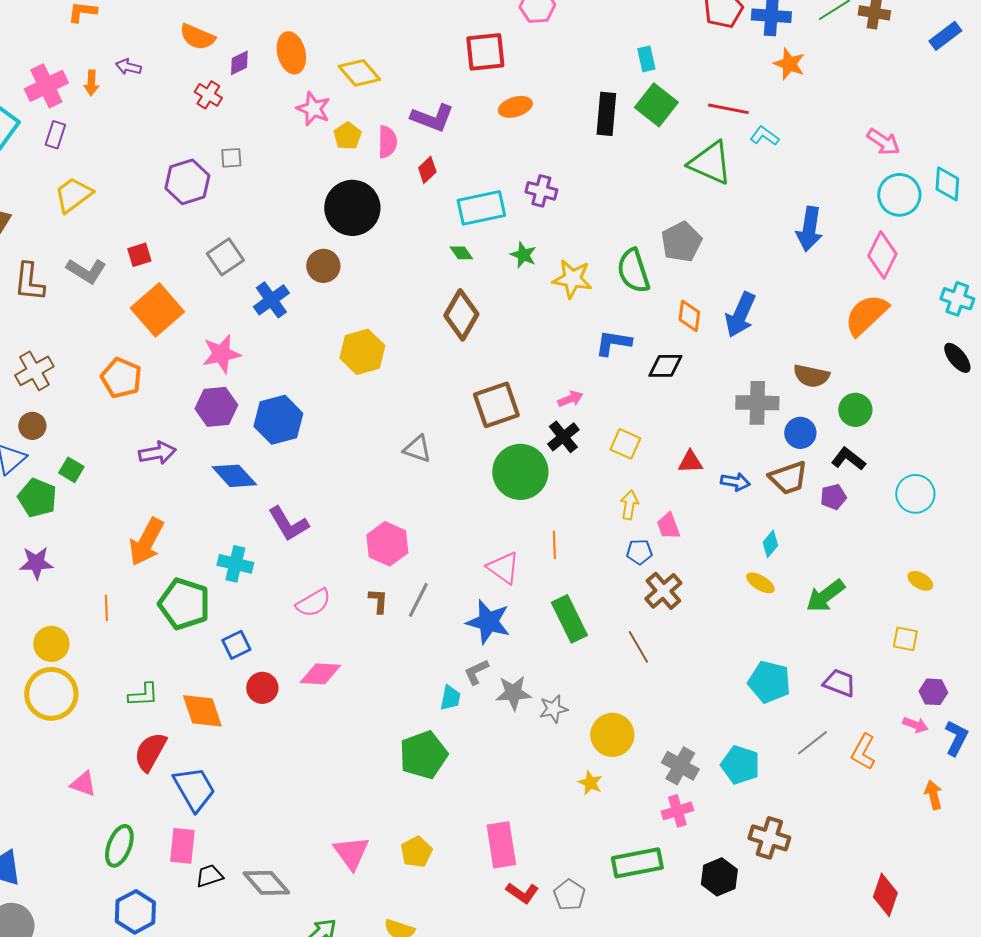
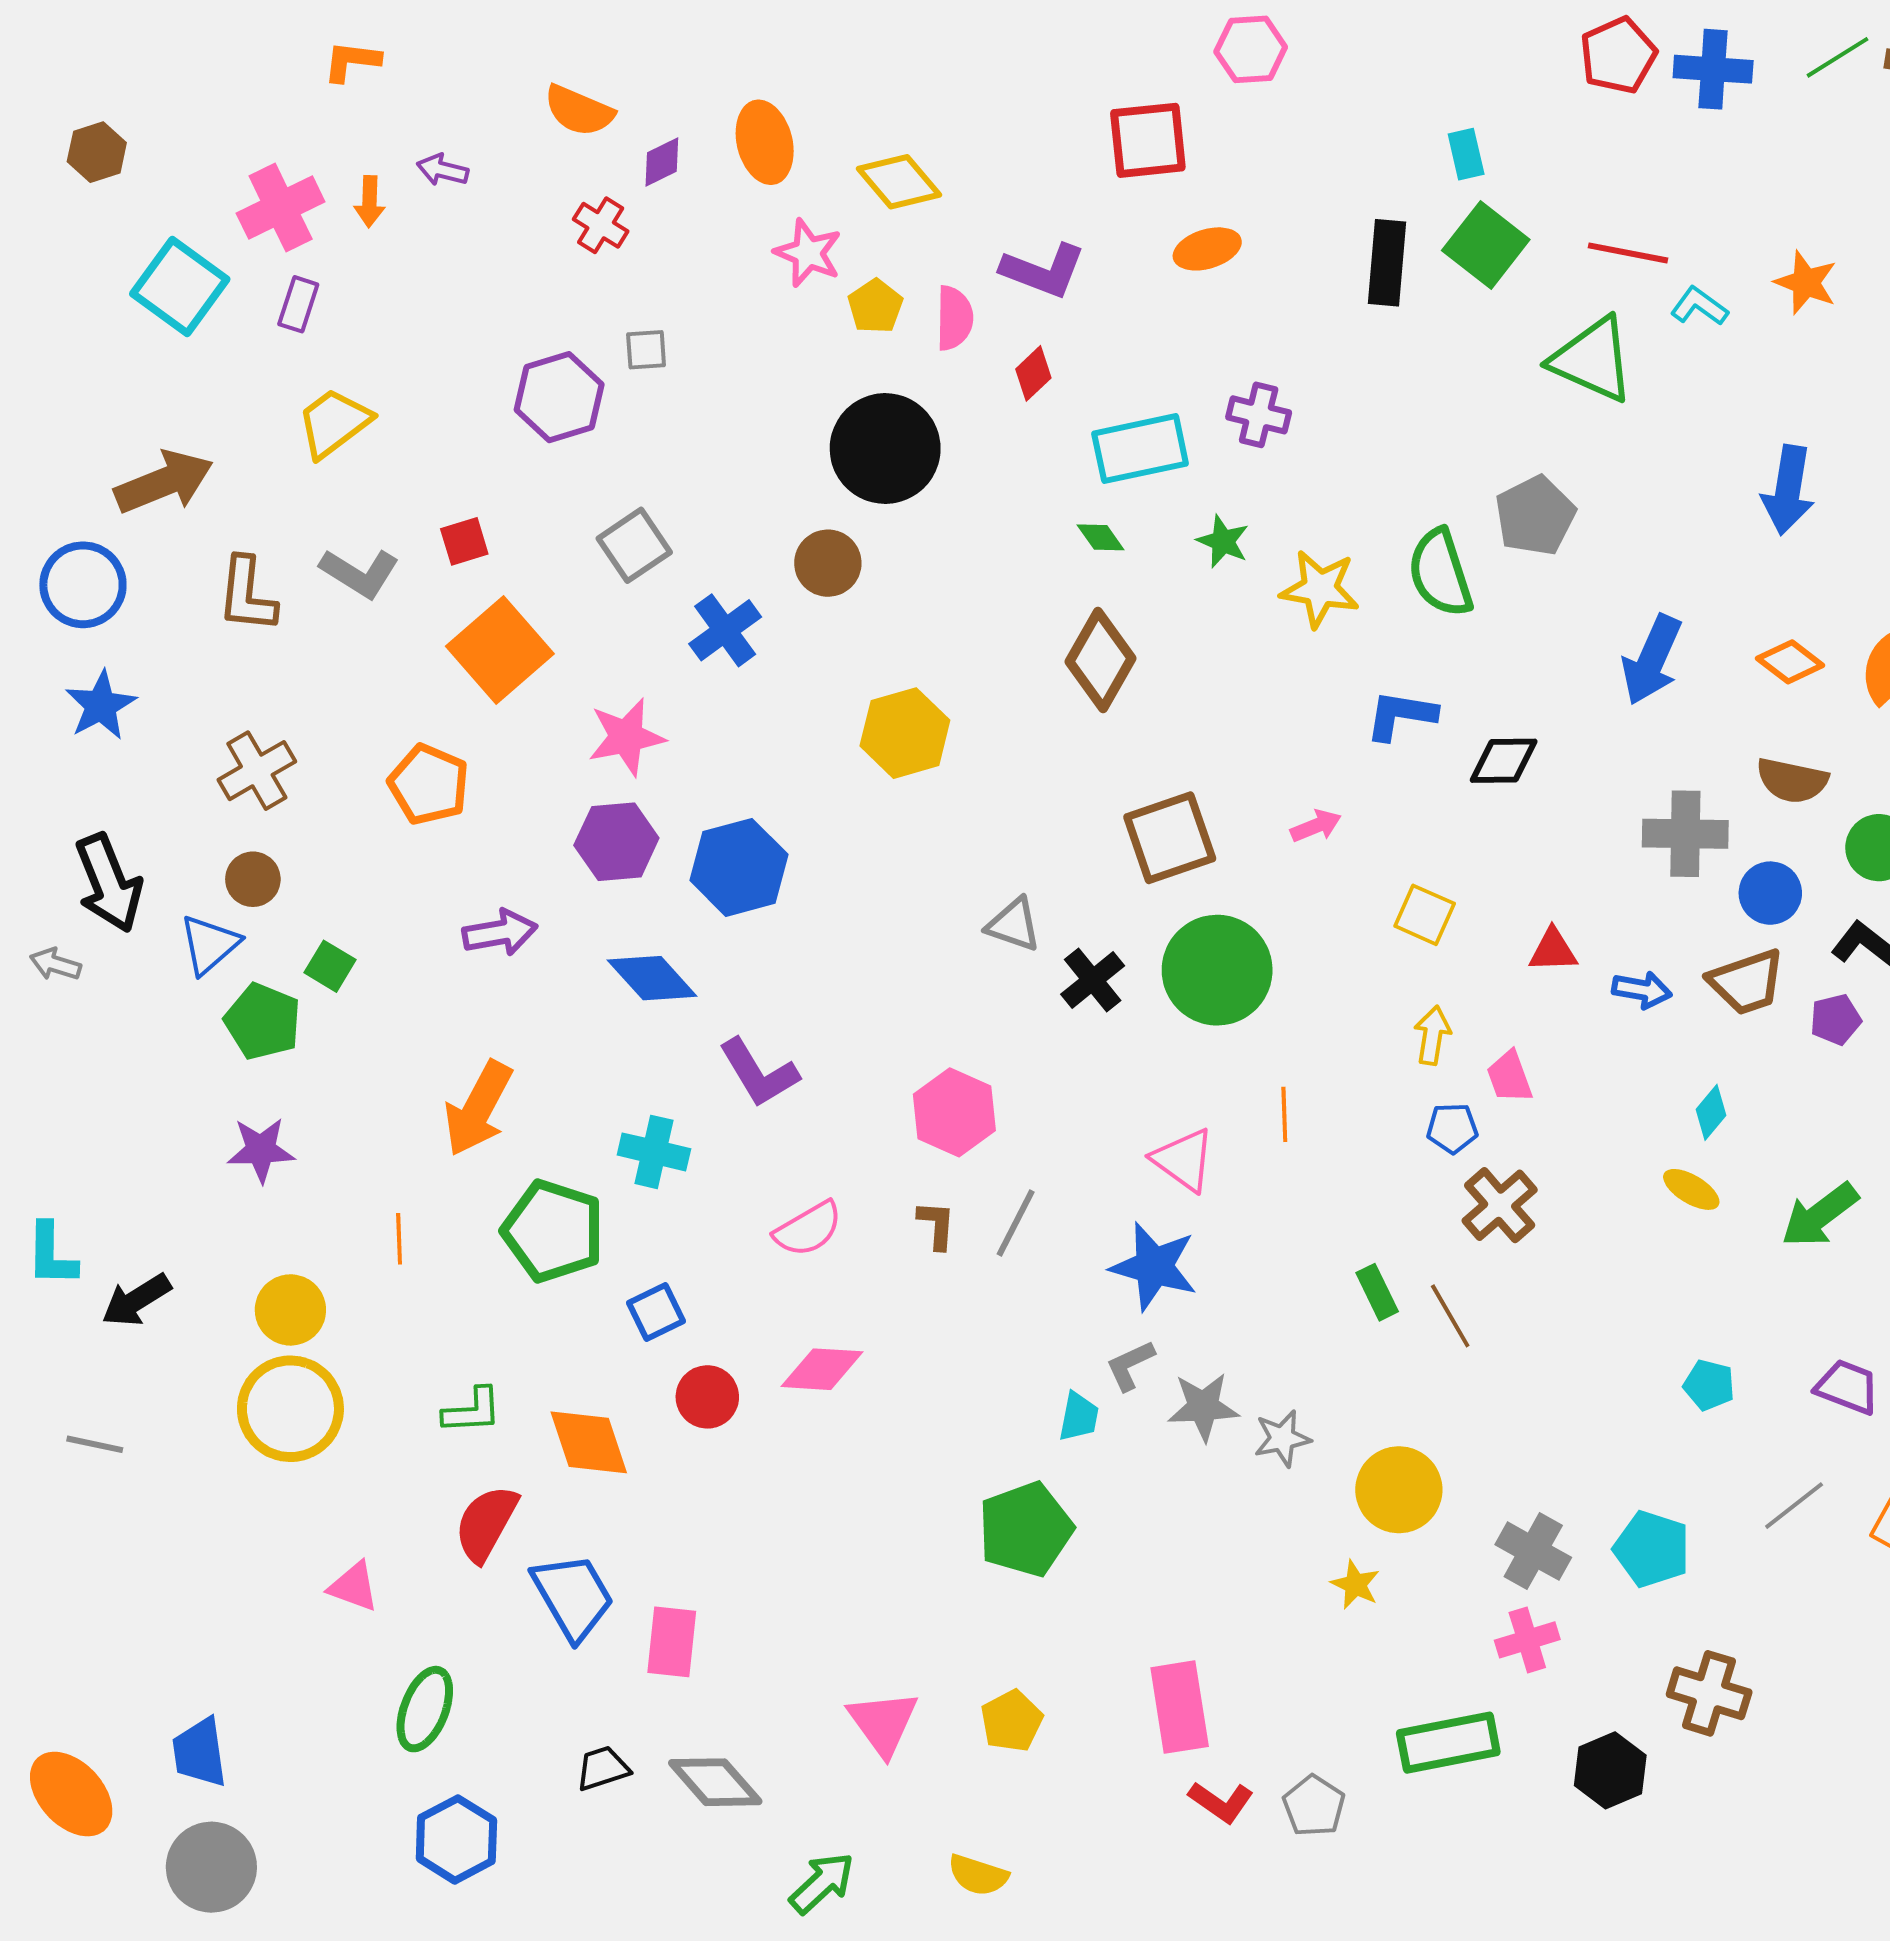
orange star: (789, 64) -> (1806, 283), moved
orange diamond: (689, 316) -> (1790, 662), moved, turned -60
black cross: (563, 437) -> (1093, 980), moved
green rectangle: (569, 619) -> (1377, 1292), moved, size x0.6
cyan pentagon: (769, 682) -> (1709, 1385), size x0.6
pink rectangle: (182, 846) -> (672, 1642), moved

